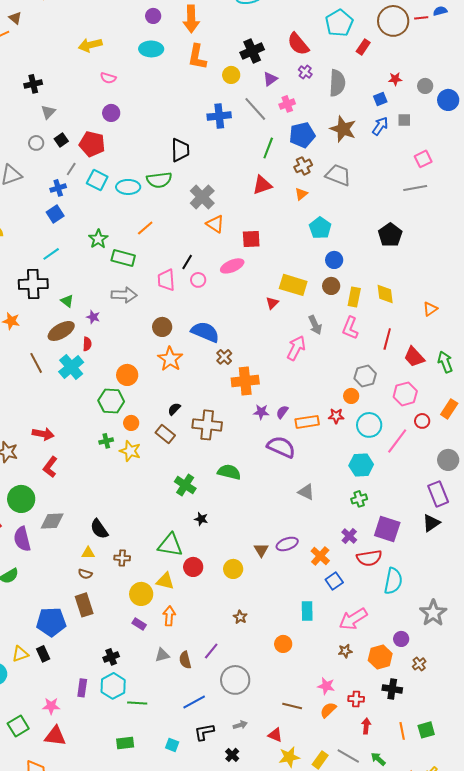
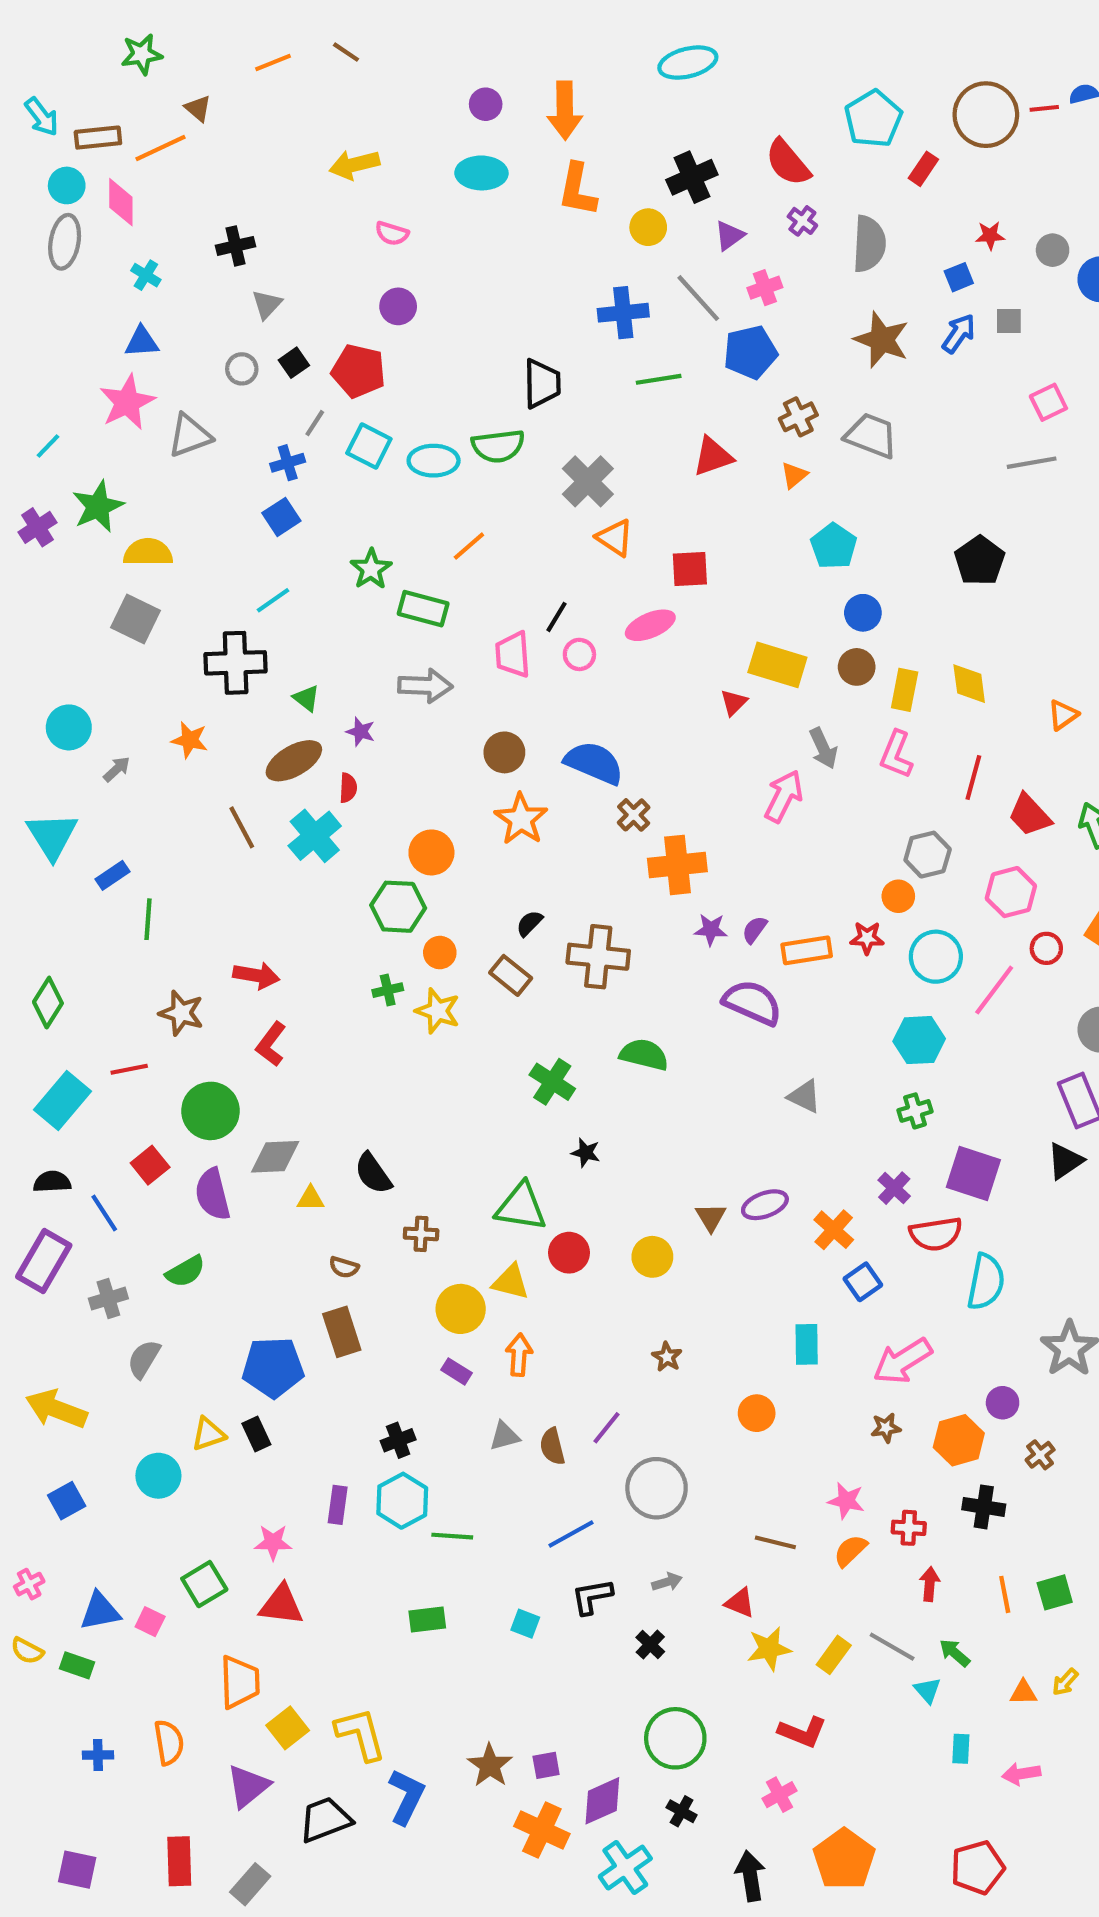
blue pentagon: (302, 135) -> (750, 352), moved
green line: (268, 148) -> (659, 379), moved, turned 60
yellow triangle: (88, 553) -> (311, 1198), moved

